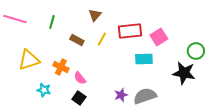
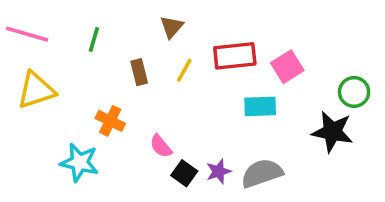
brown rectangle: (77, 40) -> (139, 72), turned 48
yellow triangle: (29, 60) -> (36, 90), moved
pink semicircle: (80, 78) -> (161, 146), moved
cyan star: (44, 90) -> (79, 162), size x1.5
black square: (79, 98) -> (184, 173), moved

